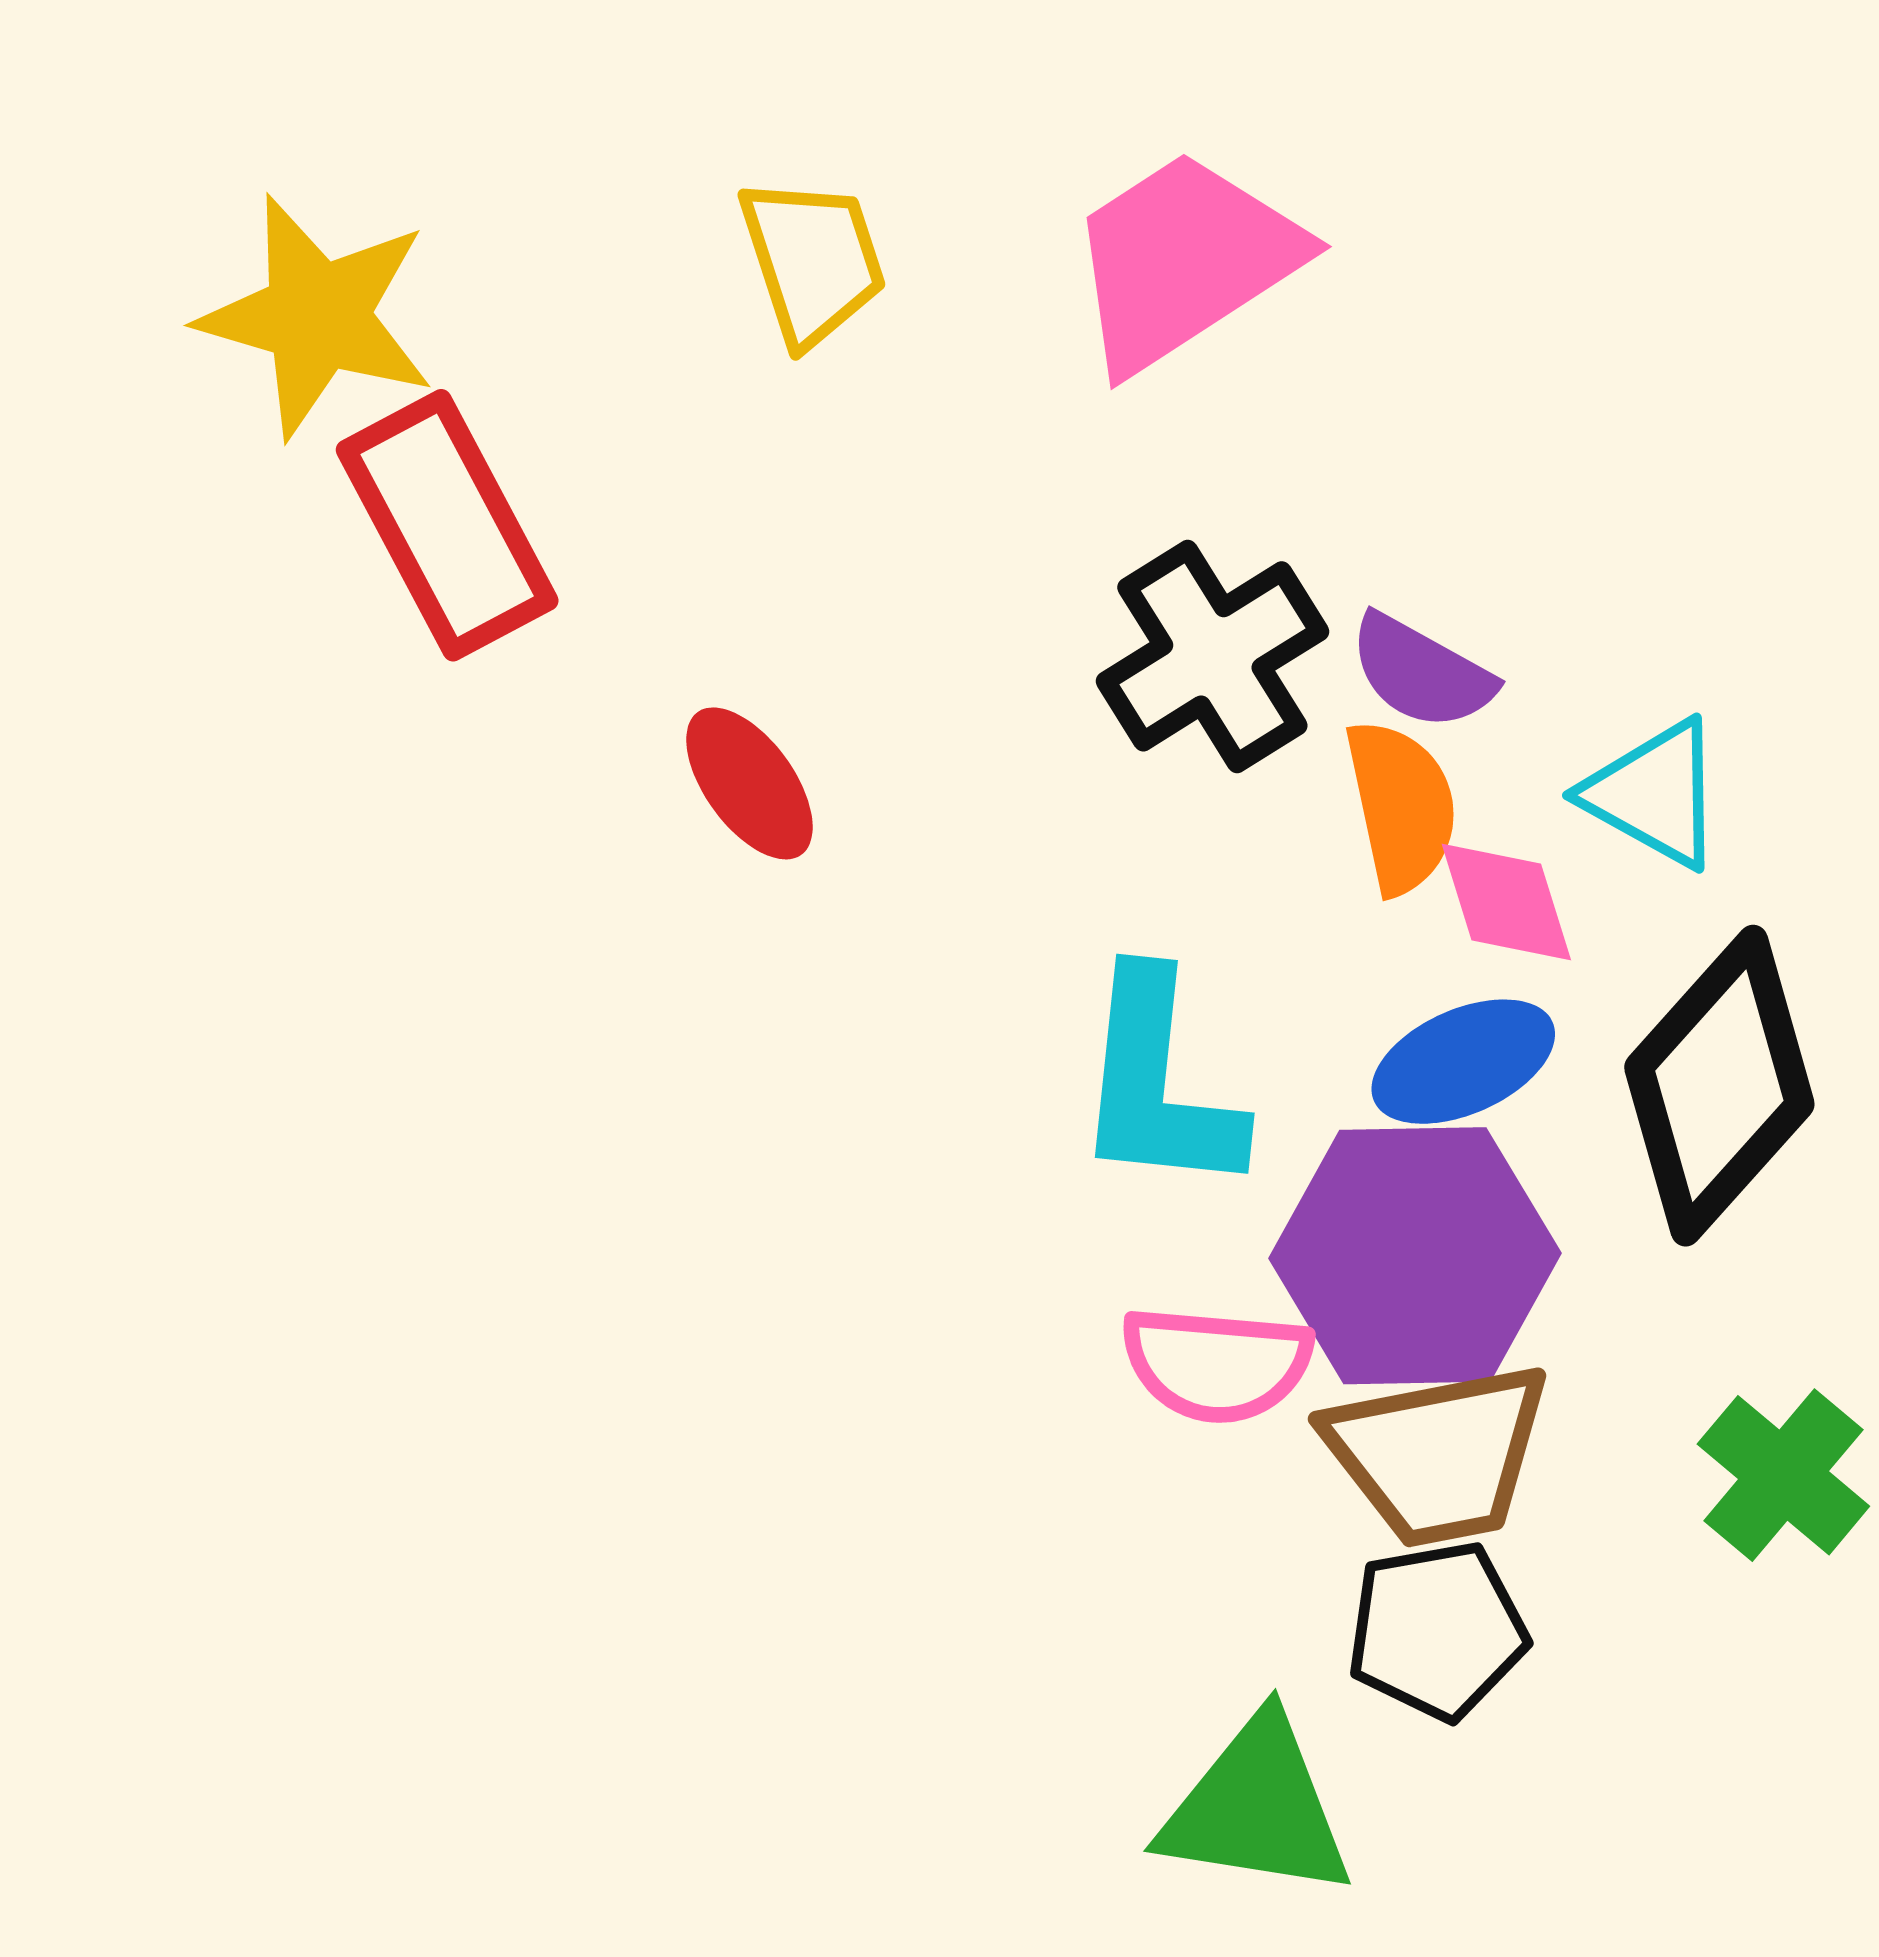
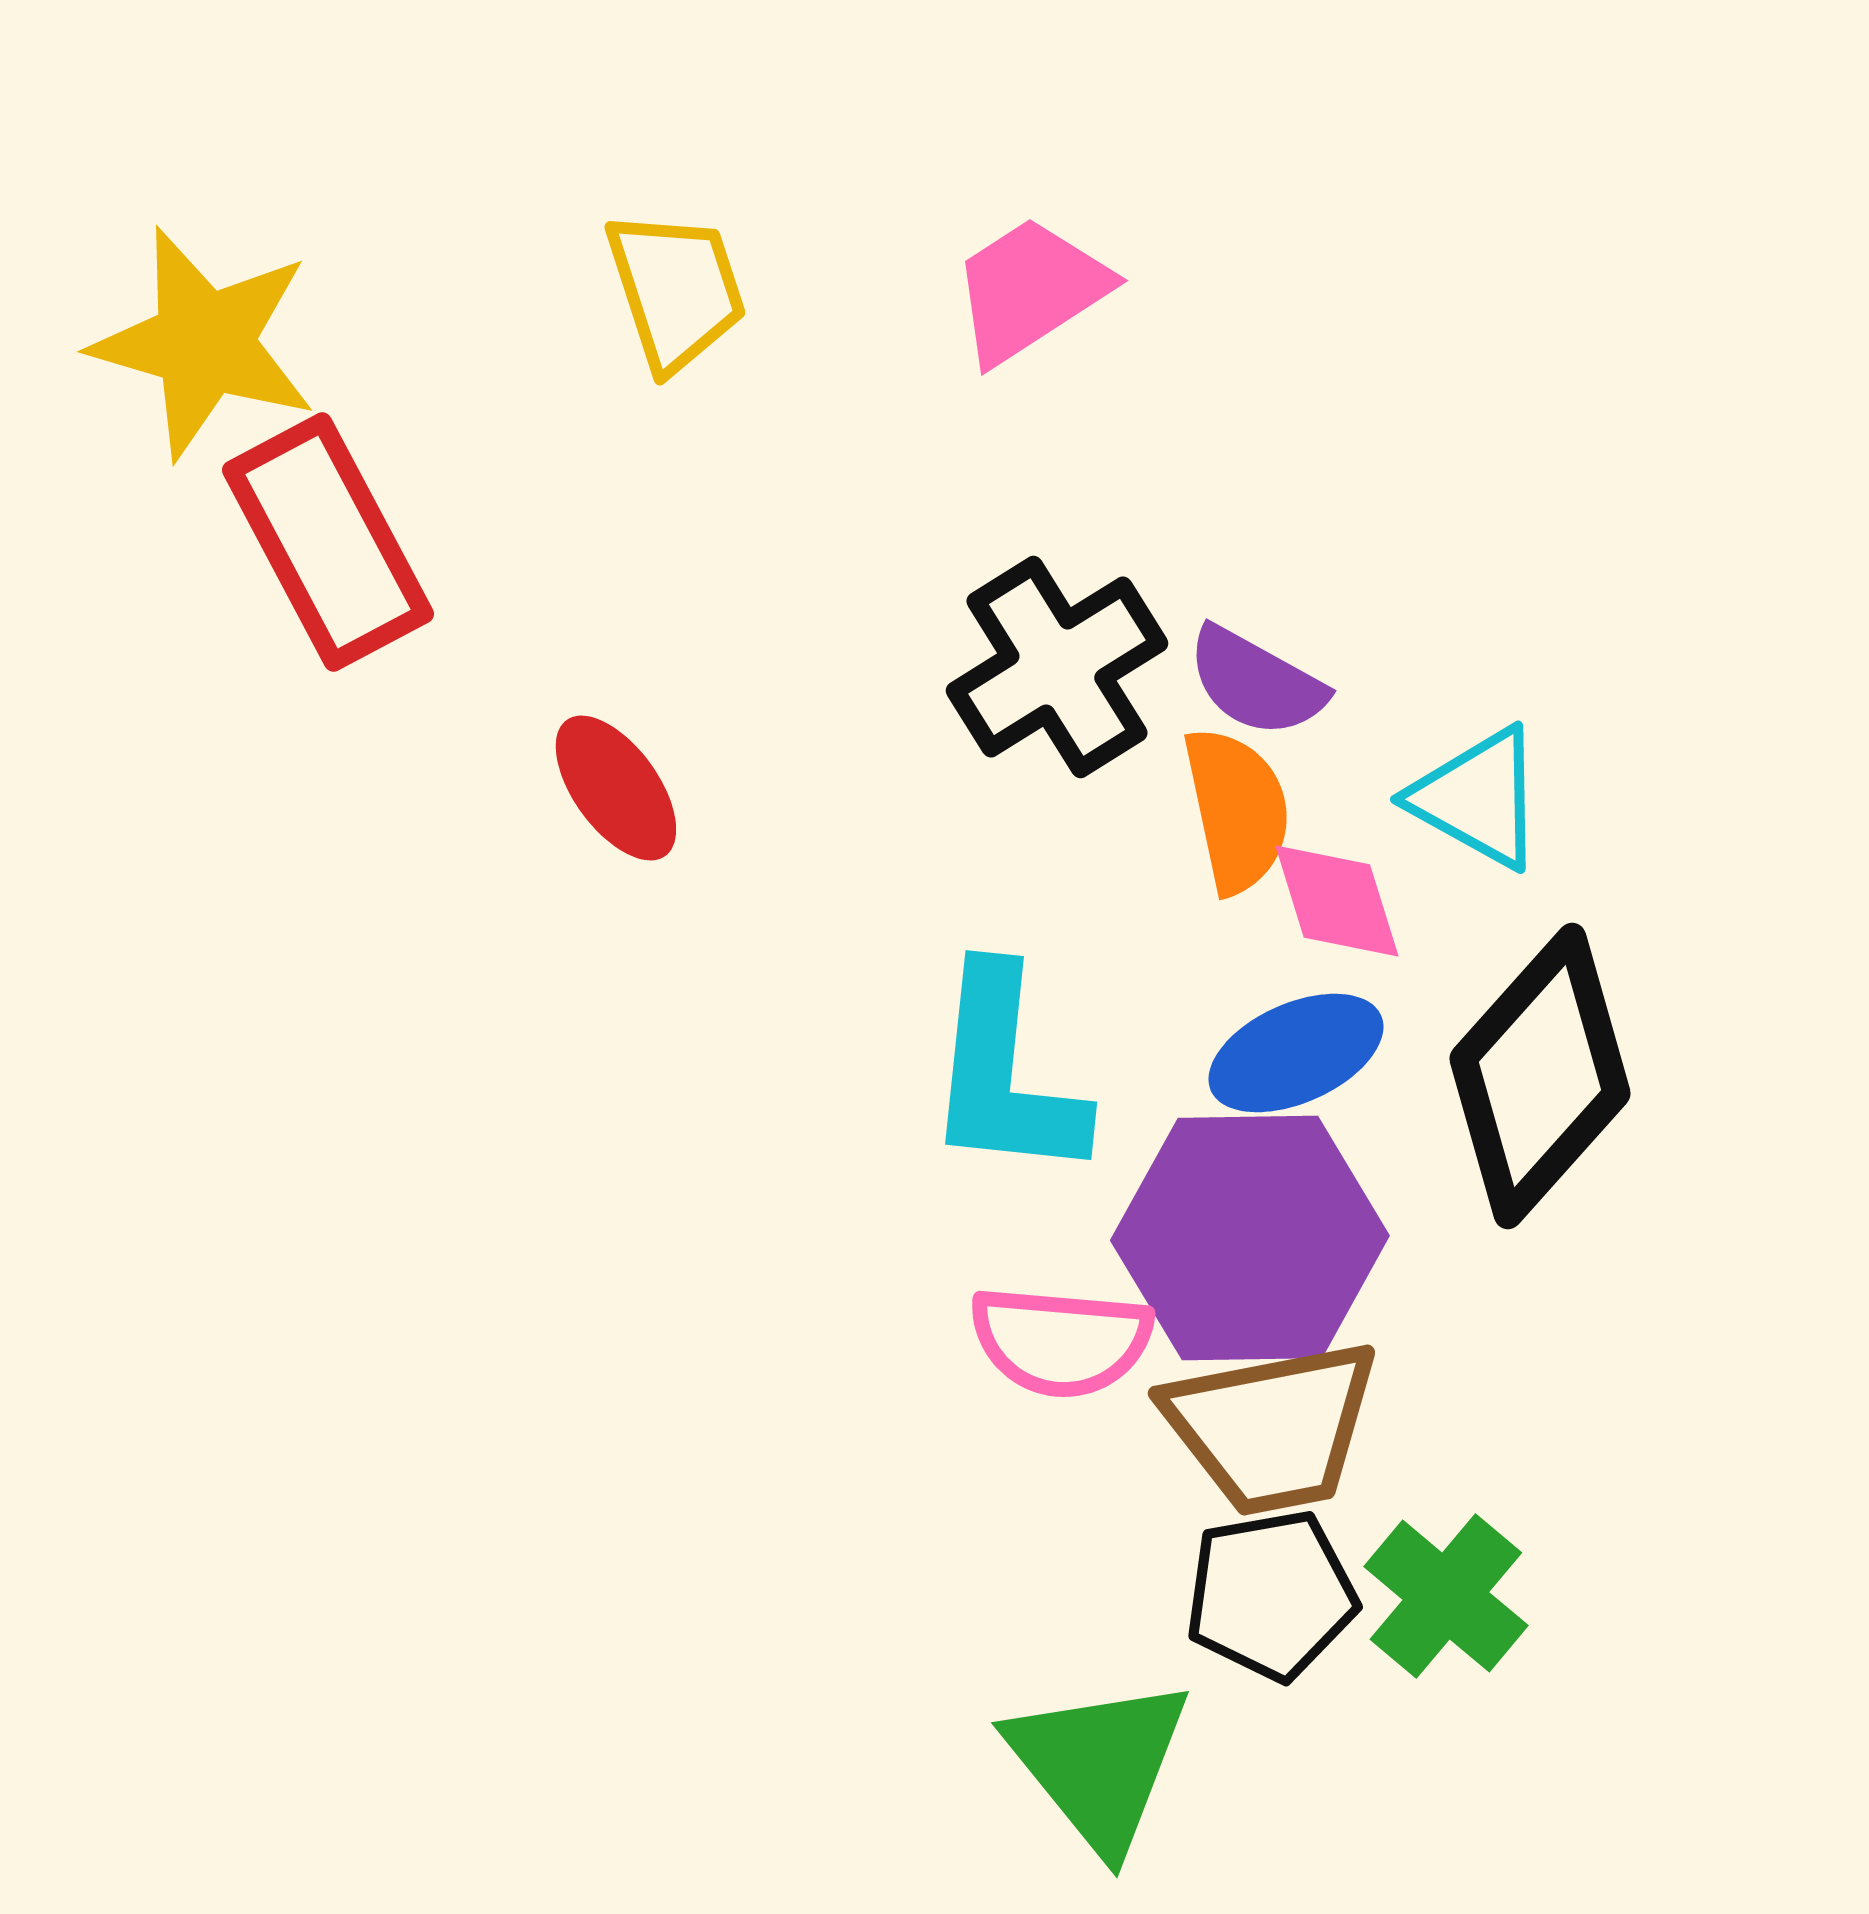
pink trapezoid: (1184, 261) -> (1030, 290), size x0.7
green cross: (1783, 1475) -> (1446, 1596), moved
green triangle: (1256, 1808) -> (1099, 1764), turned 42

